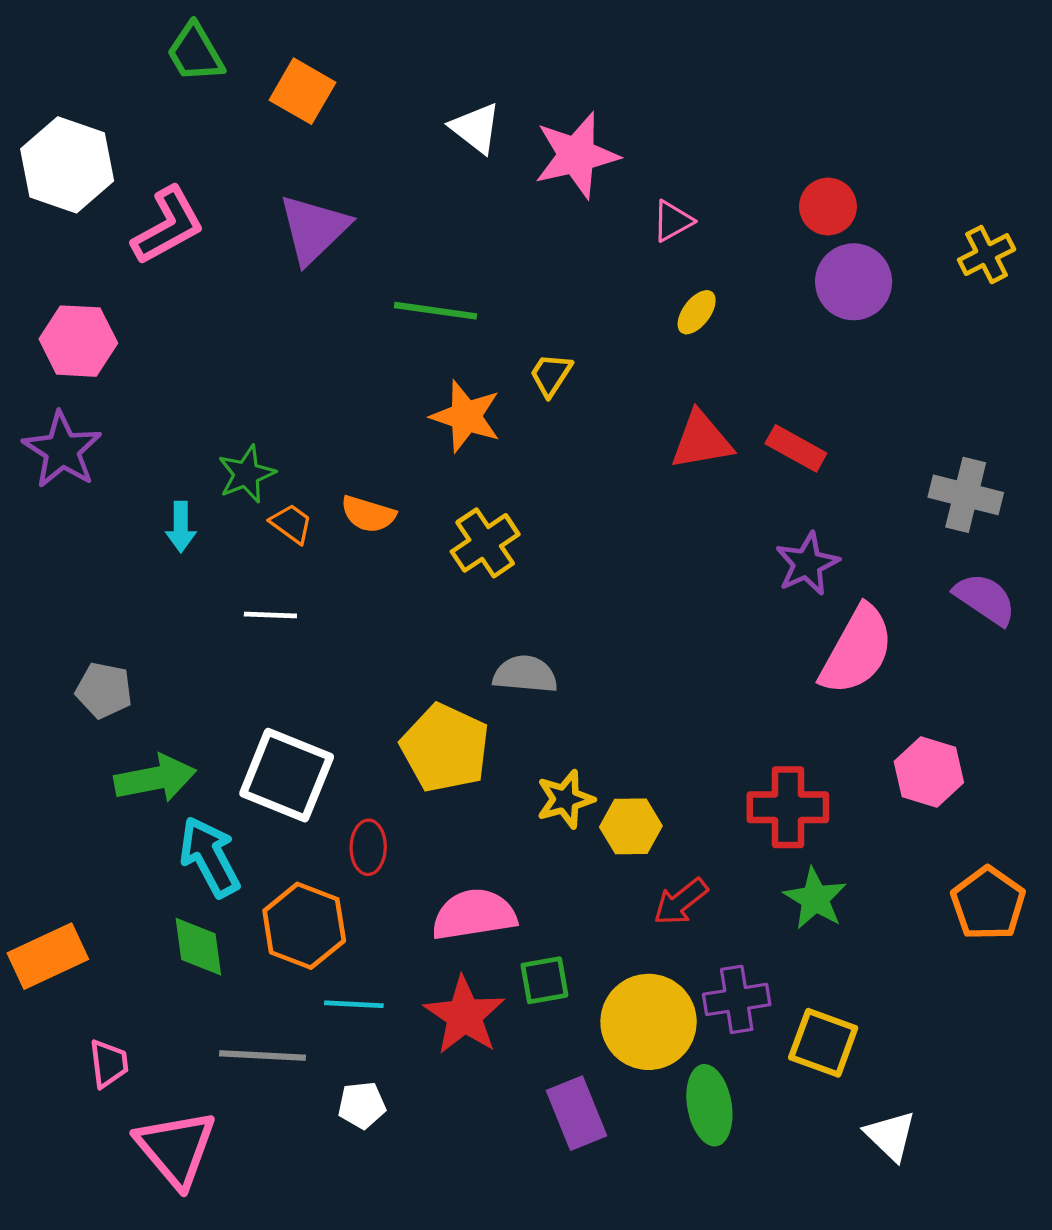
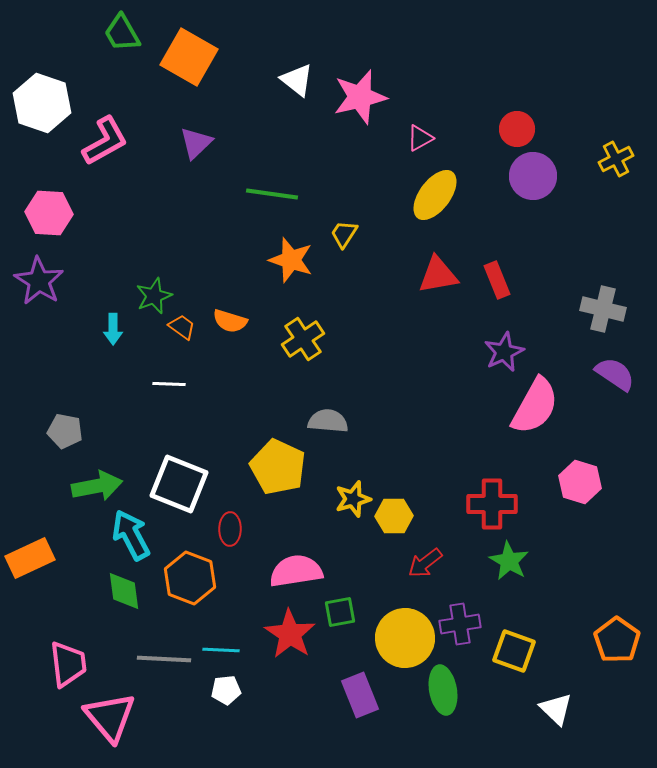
orange square: (303, 91) -> (189, 57), size x1.4
purple triangle: (314, 229) -> (196, 143), size x0.7
yellow ellipse: (697, 312) -> (435, 195), size x1.8
red rectangle: (796, 448) -> (497, 280), turned 39
orange pentagon: (988, 903) -> (617, 640), moved
orange rectangle: (48, 956) -> (30, 558), moved
cyan line: (354, 1004) -> (221, 650), moved
pink trapezoid: (109, 1064) -> (68, 664), size x1.5

